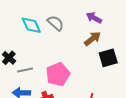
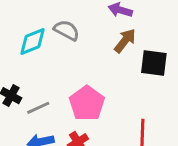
cyan diamond: (31, 25) -> (32, 41), turned -75
black square: (108, 58) -> (154, 63), turned 36

